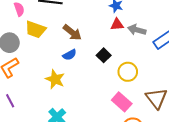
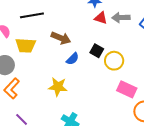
red triangle: (117, 24) -> (101, 18), turned 40
blue semicircle: (70, 55) -> (73, 59), moved
yellow circle: (128, 72) -> (114, 61), moved

